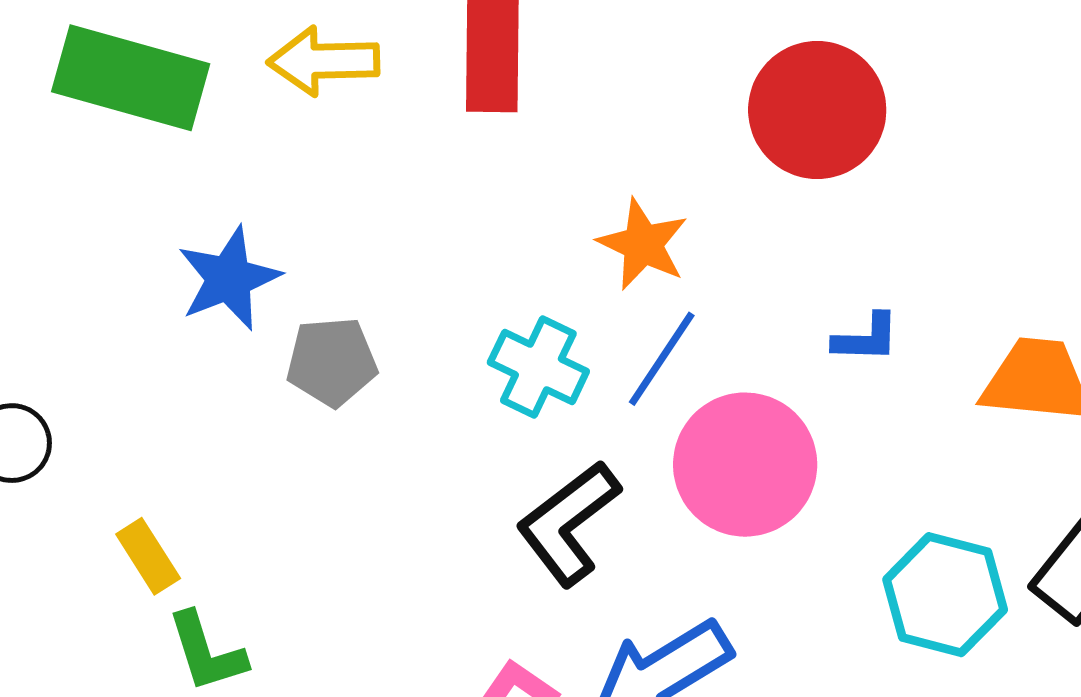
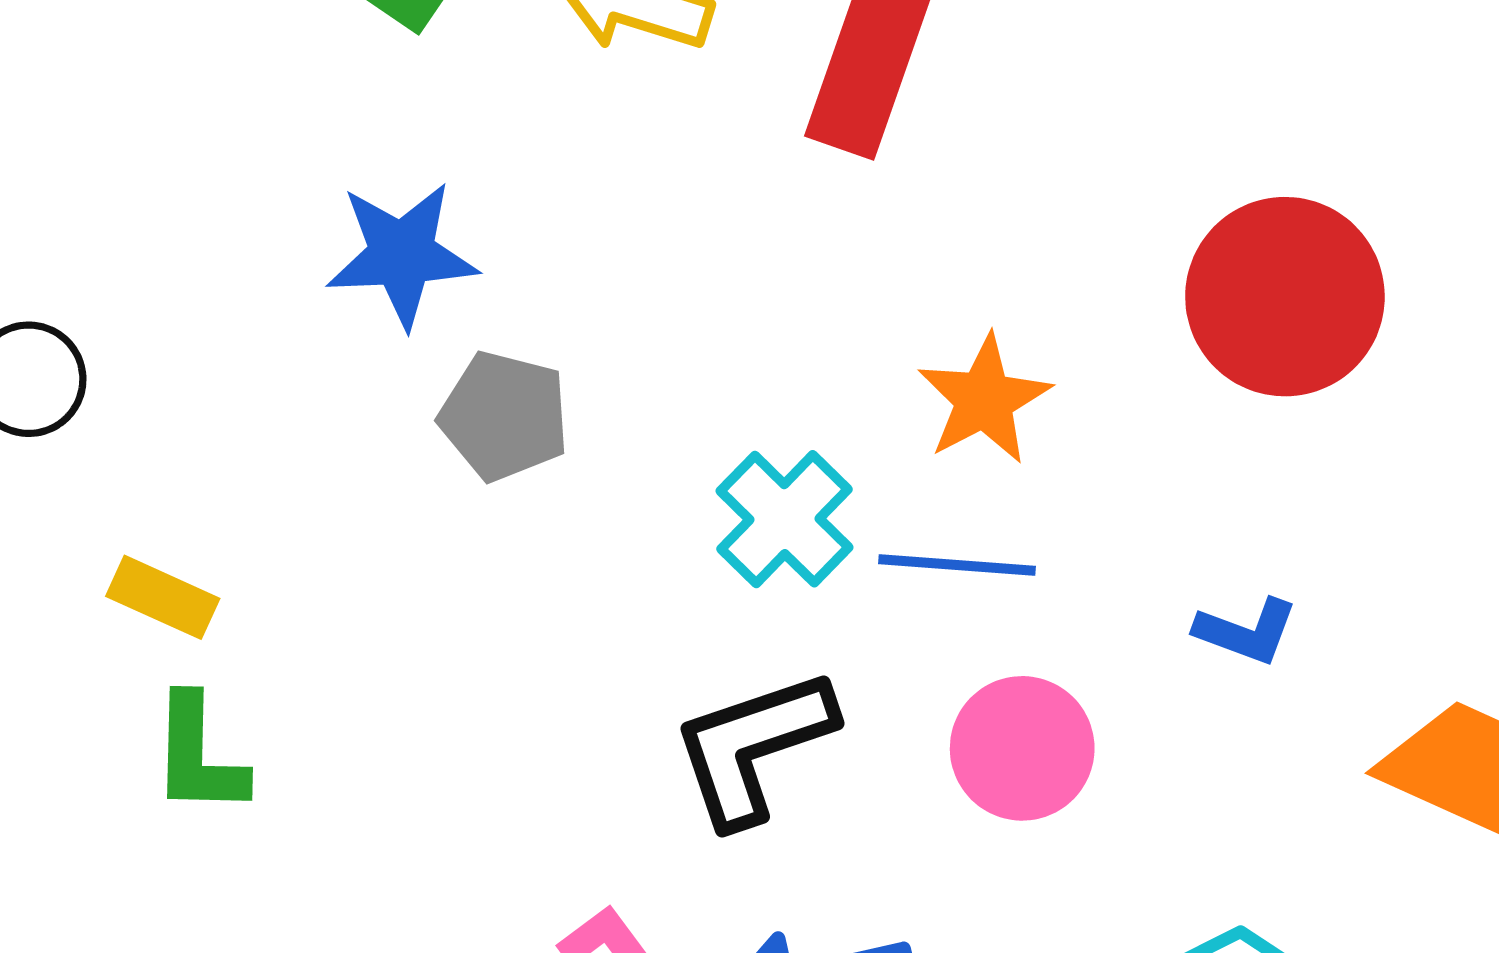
blue line: (662, 359) -> (957, 565), turned 42
pink circle: (745, 465) -> (1022, 748), size x0.7
yellow rectangle: (148, 556) -> (163, 597), turned -52

